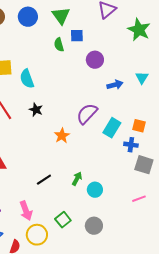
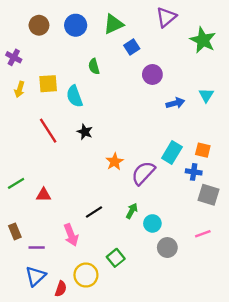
green triangle: (61, 16) -> (113, 24), turned 42
blue square: (77, 36) -> (132, 47), turned -32
green semicircle: (59, 45) -> (94, 66), moved
purple semicircle: (87, 114) -> (143, 173), moved
pink arrow: (26, 211) -> (71, 235), moved
gray circle: (94, 226) -> (167, 248), moved

